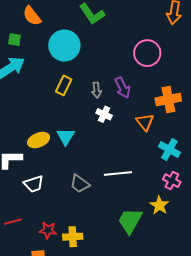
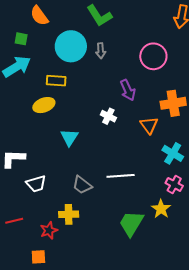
yellow rectangle: (64, 85) -> (56, 81), moved, turned 66
gray arrow: (97, 90) -> (101, 51), moved
yellow ellipse: (39, 140) -> (44, 105), moved
red star: (48, 230) -> (49, 230), turned -30
yellow cross: (73, 237) -> (69, 214), moved

